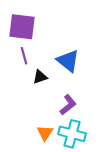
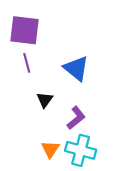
black triangle: (40, 77) -> (45, 100), moved, turned -35

